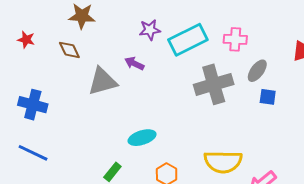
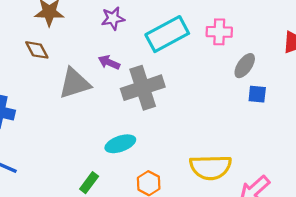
purple star: (150, 30) -> (113, 18), moved
gray cross: (214, 84) -> (143, 88), moved

